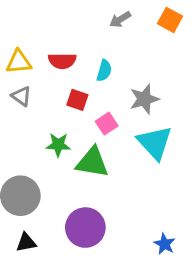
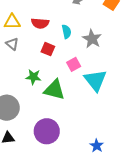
cyan semicircle: (104, 71) -> (67, 32), turned -32
gray star: (144, 99) -> (92, 39), moved, turned -30
pink square: (107, 124) -> (74, 64), moved

